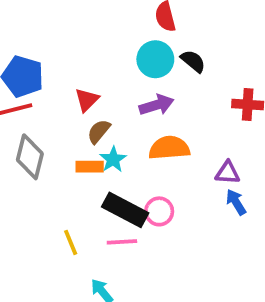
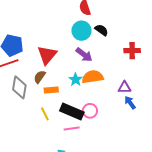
red triangle: (87, 100) -> (47, 55), size x1.5
purple arrow: (156, 105) -> (84, 55), turned 60
brown semicircle: (99, 131) -> (40, 77), moved
cyan star: (113, 159) -> (76, 80), moved
yellow line: (71, 242) -> (45, 114), moved

